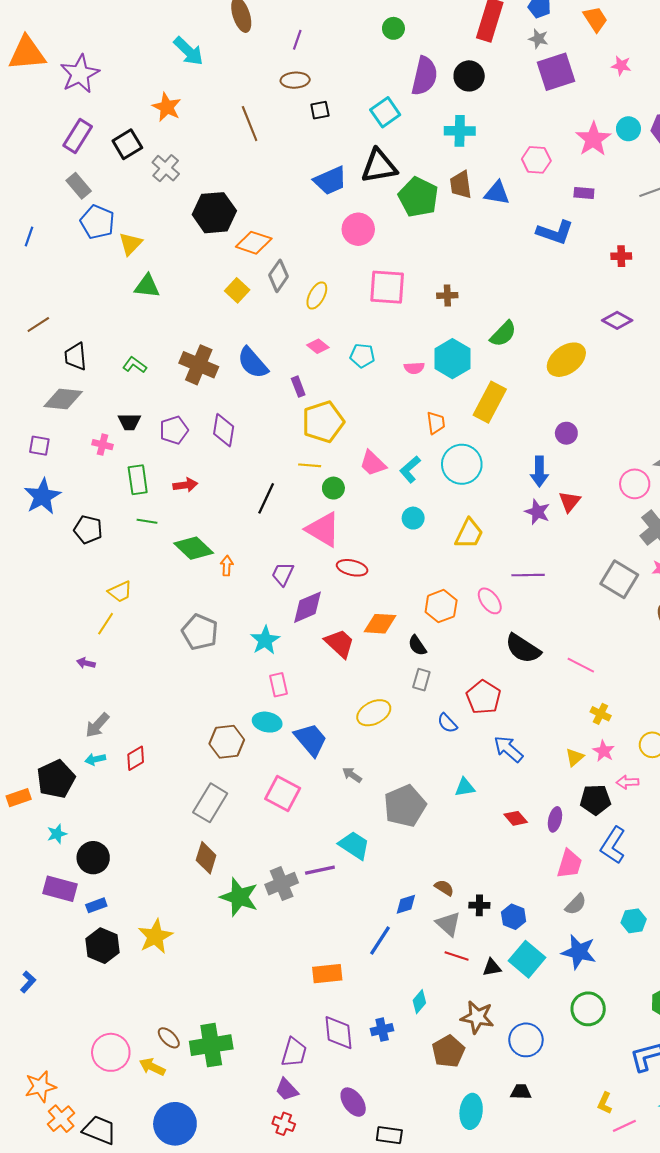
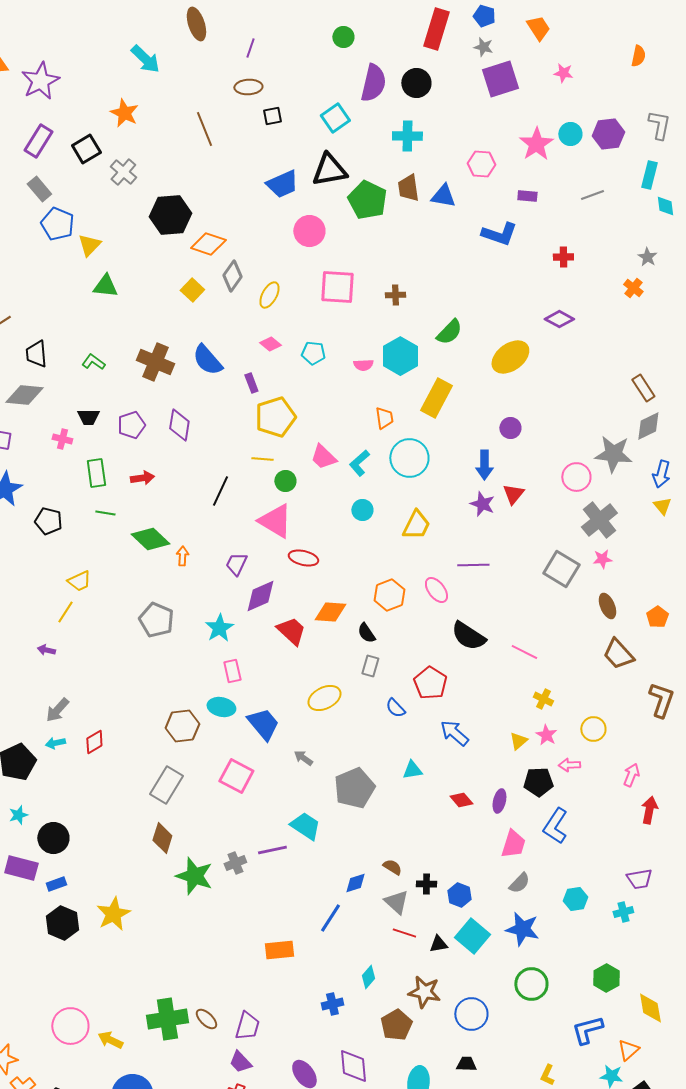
gray cross: (282, 884) -> (235, 863), size x0.7
purple diamond: (339, 1033) -> (353, 1066), moved
brown ellipse: (169, 1038) -> (206, 1019), moved

